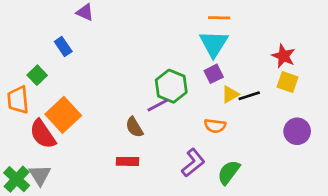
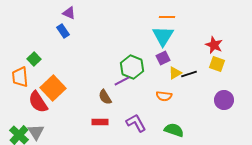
blue rectangle: (63, 46) -> (63, 31), moved
purple L-shape: (193, 163) -> (136, 123), moved, turned -80
green semicircle: (229, 172) -> (174, 130), turned 72

